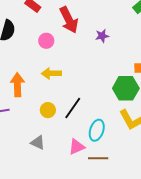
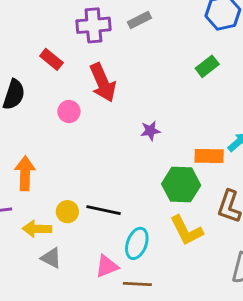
purple star: (102, 36) -> (150, 131), moved
yellow arrow: (51, 73) -> (37, 229), moved
black line: (73, 108) -> (104, 210), turned 65

